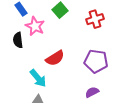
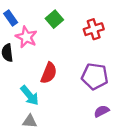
red semicircle: (55, 58) -> (49, 73), turned -36
purple semicircle: (92, 92) -> (102, 111), moved

